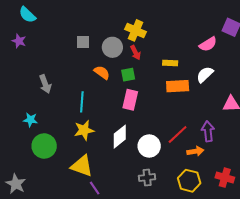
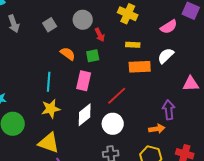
yellow cross: (136, 30) -> (128, 14), moved
gray square: (83, 42) -> (50, 25), turned -32
gray circle: (112, 47) -> (83, 20), moved
gray arrow: (45, 84) -> (14, 24), moved
pink rectangle: (130, 100) -> (84, 81), moved
red line: (178, 134) -> (117, 96), moved

